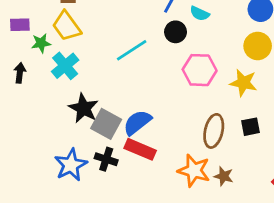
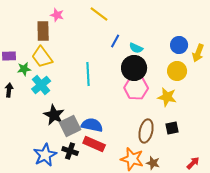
black circle: (176, 32) -> (134, 68), moved, size x1.6
cyan line: (132, 50) -> (88, 74), turned -60
blue semicircle: (137, 122) -> (92, 125), turned 50
gray square: (106, 124) -> (70, 126), turned 35

